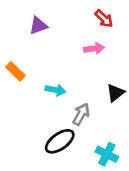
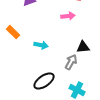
black triangle: (115, 93) -> (83, 47), turned 32
gray arrow: (81, 114) -> (71, 62), moved

